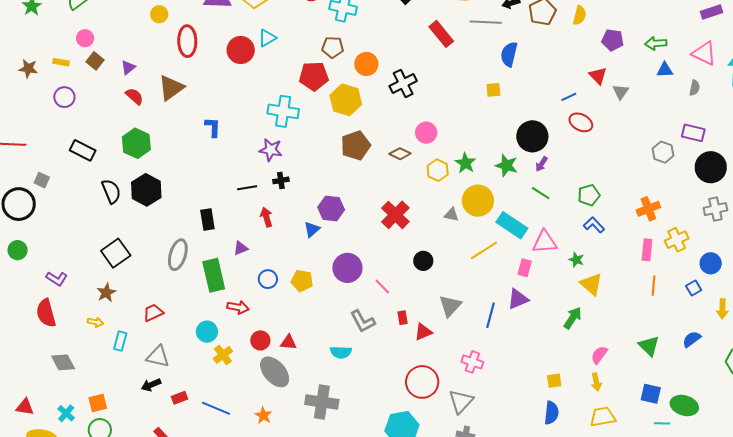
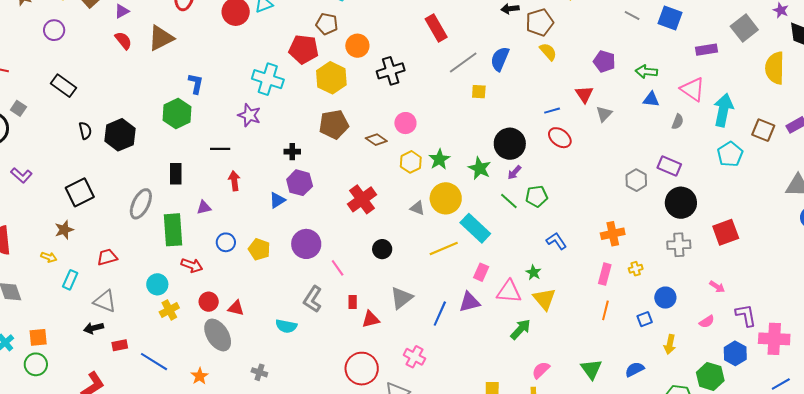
yellow semicircle: (580, 15) -> (548, 52), moved, turned -66
gray line: (486, 22) -> (463, 63), moved, turned -48
green hexagon: (136, 143) -> (177, 113), moved
black cross: (281, 180) -> (292, 152), moved
black semicircle: (111, 191) -> (85, 131), size x0.7
green pentagon: (589, 195) -> (537, 196), moved
yellow cross: (677, 240) -> (636, 269), size x0.6
pink triangle: (545, 242) -> (509, 292), moved
purple L-shape: (57, 279) -> (21, 175), moved
gray L-shape: (363, 321) -> (313, 299), turned 52
gray cross: (322, 402) -> (259, 372), size x0.5

